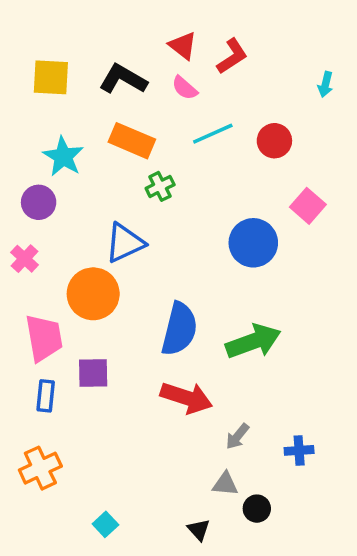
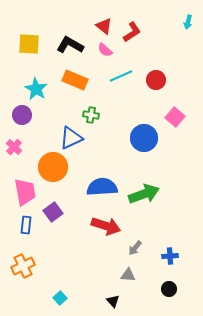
cyan arrow: (325, 84) -> (188, 22), moved
green cross: (160, 186) -> (91, 115), moved, turned 35
blue semicircle: (179, 329) -> (102, 187), turned -108
purple square: (93, 373) -> (53, 212), turned -36
black circle: (257, 509) -> (169, 289), moved

